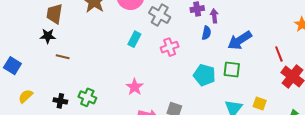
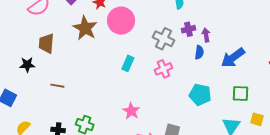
gray cross: (160, 15) -> (163, 39), moved
black star: (48, 36) -> (27, 65), moved
green square: (232, 69) -> (240, 94), moved

